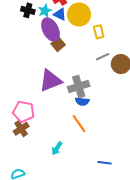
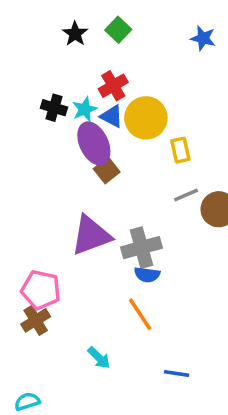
cyan arrow: (57, 148) -> (99, 358), turned -80
blue line: (104, 163) -> (177, 373), moved

